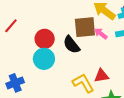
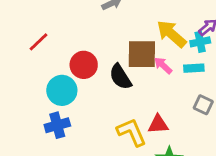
cyan circle: (44, 59) -> (62, 90), moved
blue cross: (15, 83) -> (57, 125), moved

